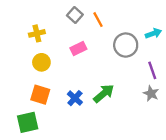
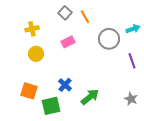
green arrow: (104, 93) -> (90, 97), moved
gray star: (151, 93) -> (131, 99), moved
orange square: (40, 95) -> (29, 91), moved
green square: (28, 122) -> (51, 106), moved

